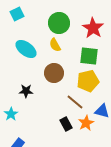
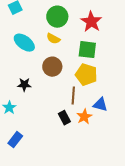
yellow semicircle: (55, 45) -> (53, 39), turned -32
yellow pentagon: (88, 81) -> (86, 75), turned 30
brown line: (75, 102) -> (73, 96), turned 54

